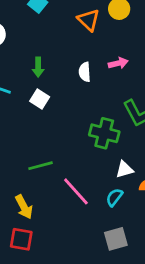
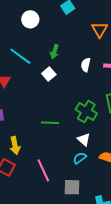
green line: (40, 166) -> (50, 123), moved
white triangle: (124, 169) -> (84, 139), moved, turned 40
pink line: (76, 191) -> (43, 170), moved

